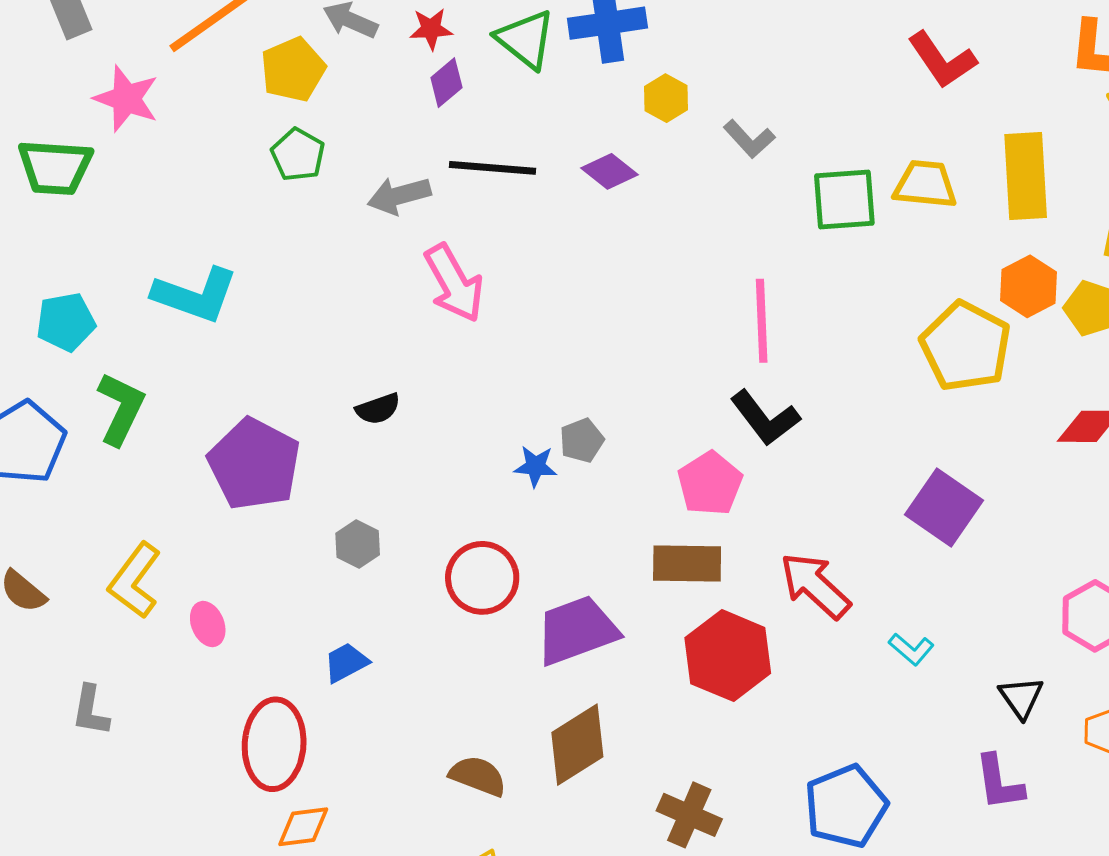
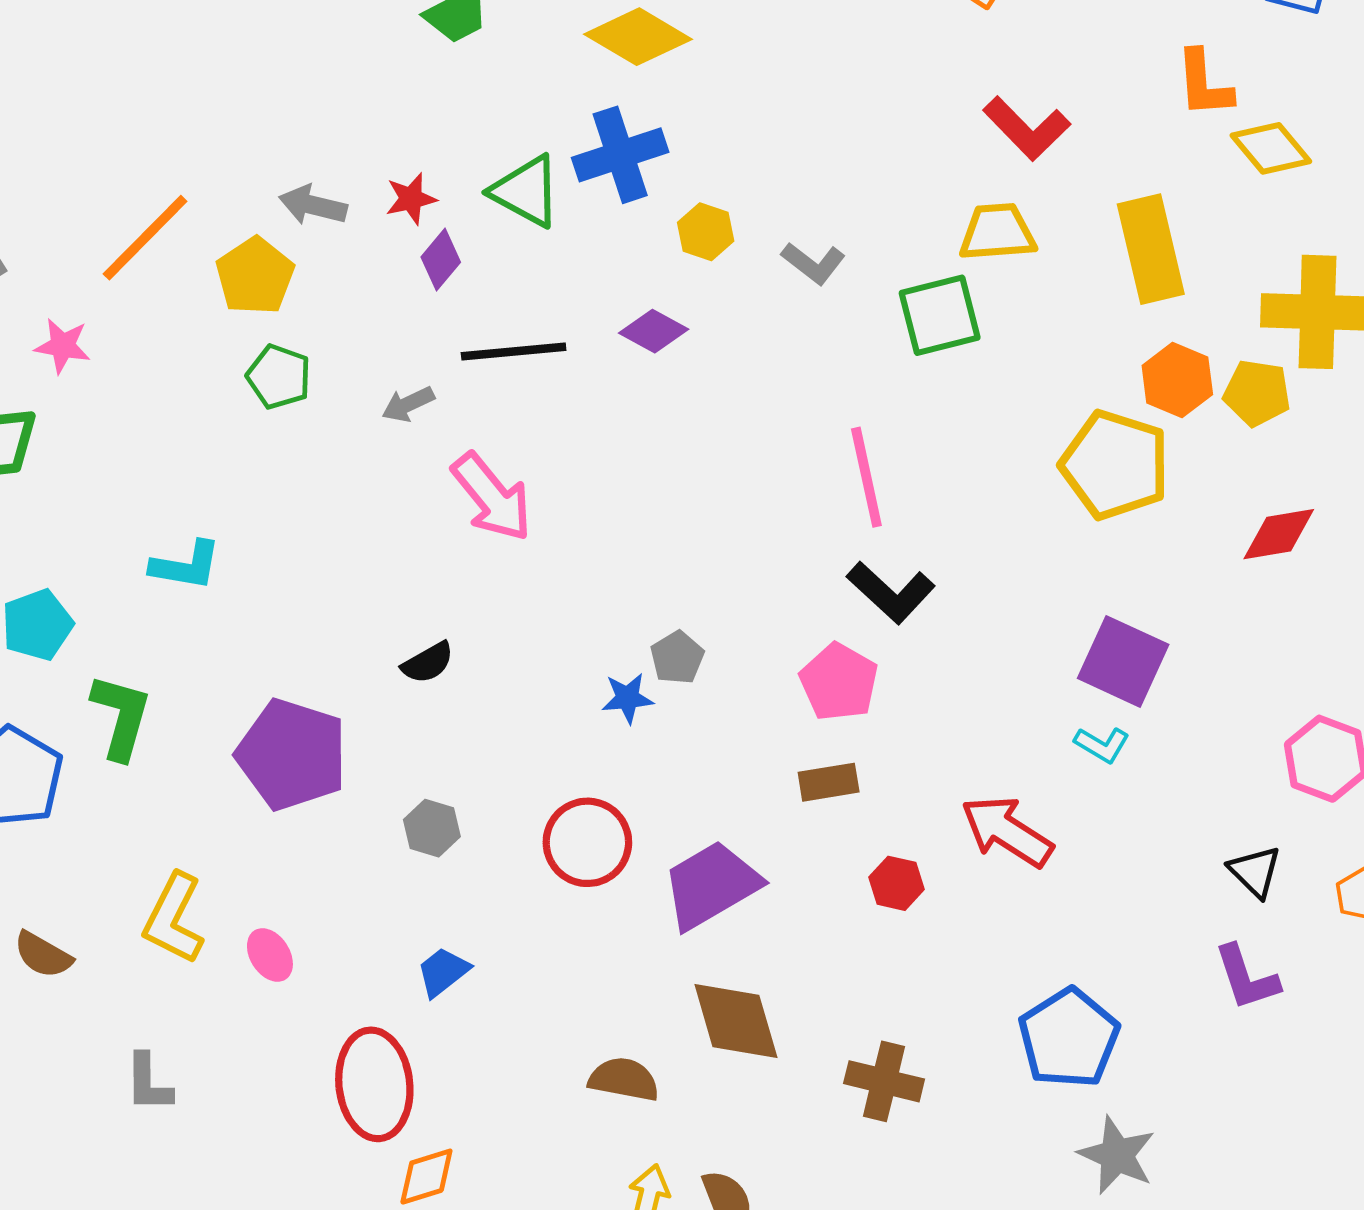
pink star: (126, 99) -> (63, 346), size x0.7
yellow trapezoid: (925, 184) -> (997, 232), moved
gray arrow: (399, 196) -> (408, 404), size x0.7
cyan L-shape: (195, 295) -> (186, 566), size x0.7
brown rectangle: (687, 564) -> (829, 782), size x0.7
red arrow: (815, 586) -> (1007, 831), moved
cyan L-shape: (911, 649) -> (1102, 745), moved
red hexagon: (728, 656) -> (896, 883), size x0.5
brown diamond: (577, 745) -> (736, 1021), turned -64

